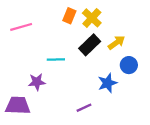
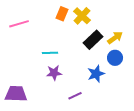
yellow arrow: (117, 43) -> (115, 38), moved
black rectangle: (90, 45) -> (93, 40), moved
purple star: (37, 82) -> (54, 73), moved

